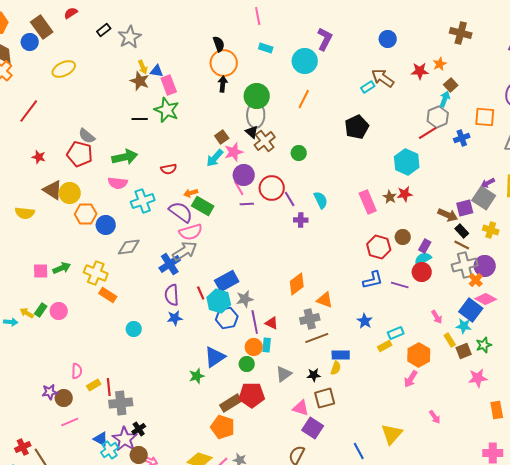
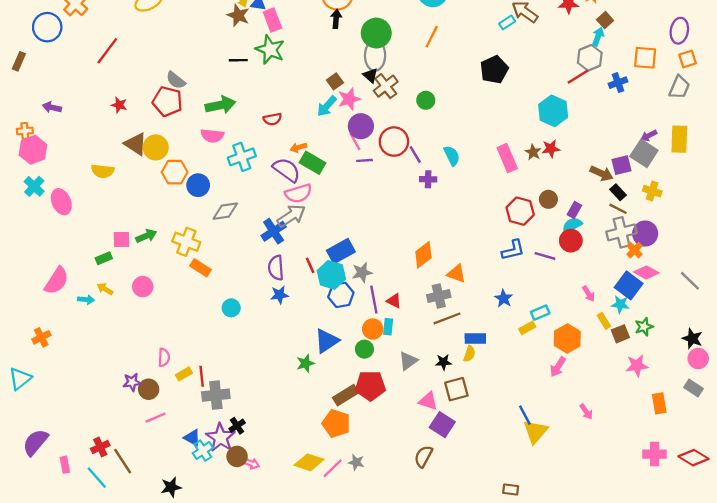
green rectangle: (41, 310) -> (104, 258), moved, turned 32
blue line: (359, 451) -> (525, 415), moved

